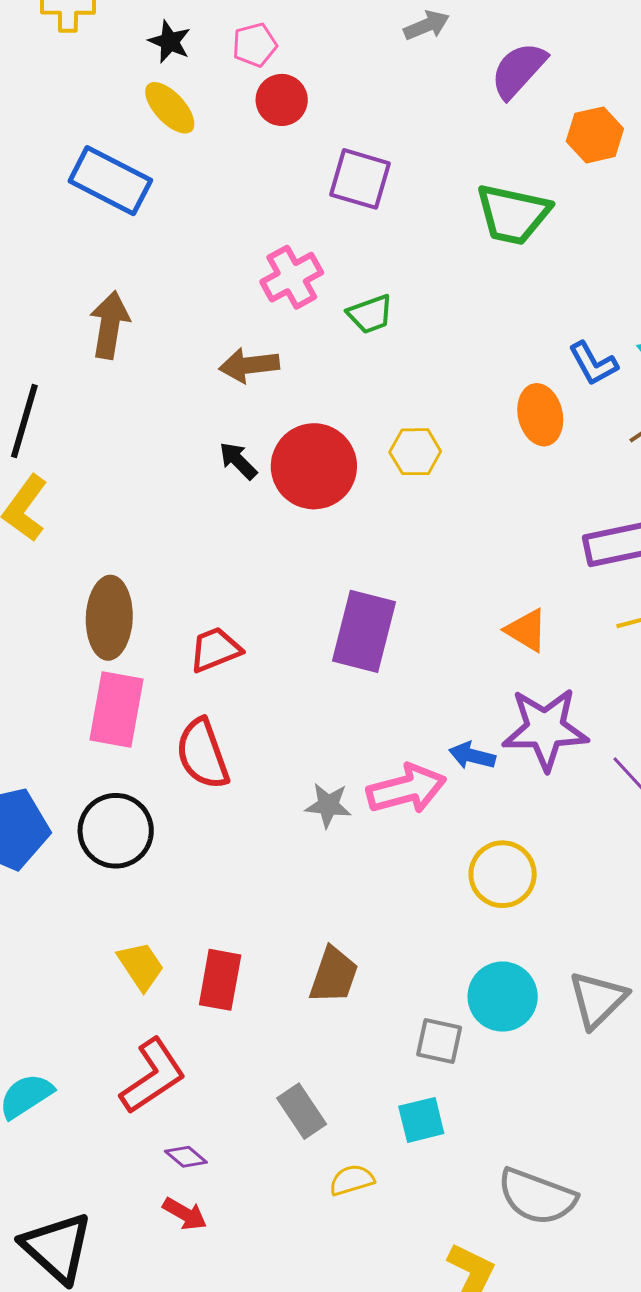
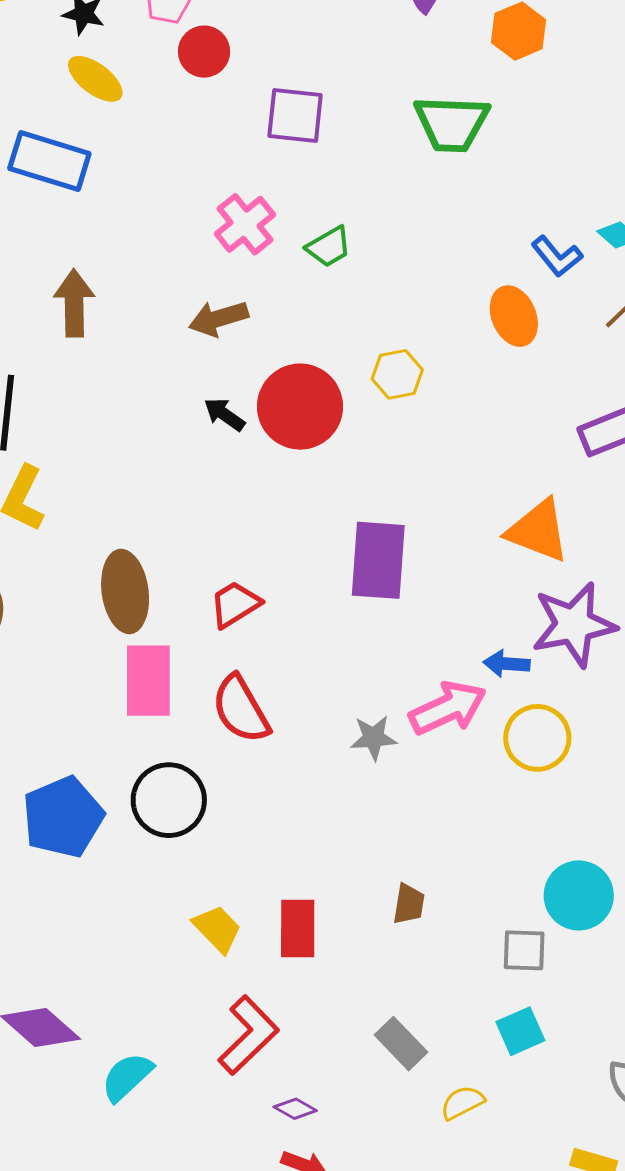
orange triangle: (526, 630) -> (538, 531), size x1.5
yellow circle: (503, 874) -> (537, 738), moved
brown trapezoid: (334, 975) -> (409, 904), size x0.7

